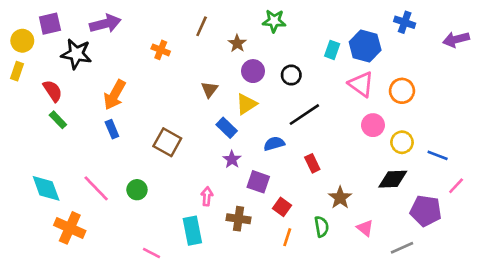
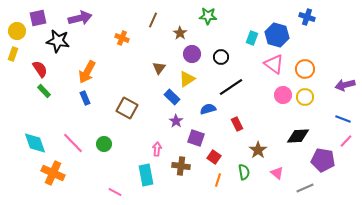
purple arrow: (456, 39) -> (345, 85), moved
yellow circle: (402, 142) -> (305, 97), moved
blue line: (438, 155) -> (343, 119), moved

